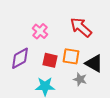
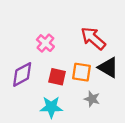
black triangle: (94, 63) -> (108, 67), moved

